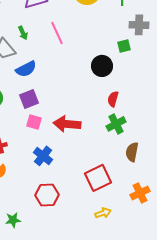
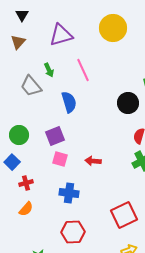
blue semicircle: (26, 69) -> (69, 102), moved, turned -80
red arrow: (67, 124) -> (93, 161), size x0.6
blue cross: (43, 156) -> (69, 193), turned -30

